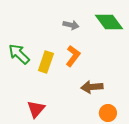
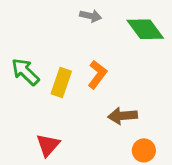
gray arrow: (71, 25) -> (91, 16), moved

